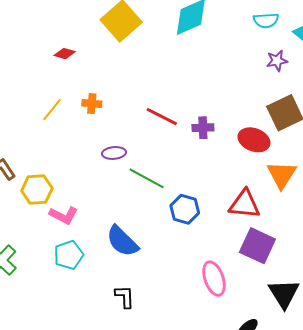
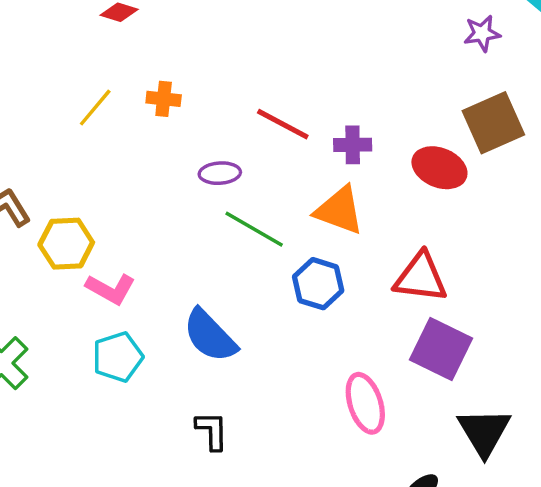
purple ellipse: (114, 153) -> (220, 173), moved
orange triangle: (282, 175) -> (339, 210), moved, turned -44

